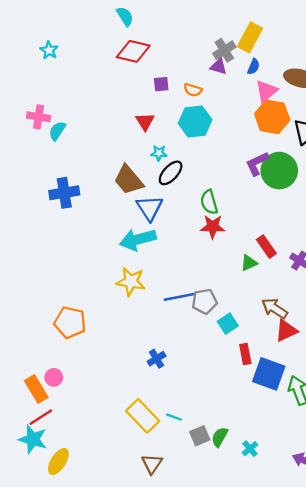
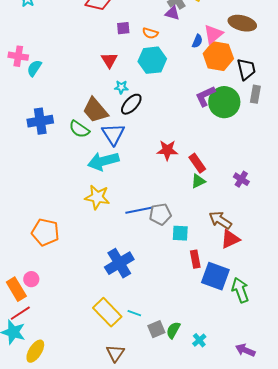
blue semicircle: (254, 67) -> (197, 41), moved
green semicircle: (209, 202) -> (79, 129), moved, turned -40
red rectangle: (266, 247) -> (197, 163), moved
cyan square: (228, 324) -> (180, 233), turned 36
blue cross: (157, 359) -> (119, 263), size x1.8

